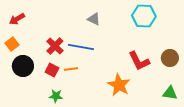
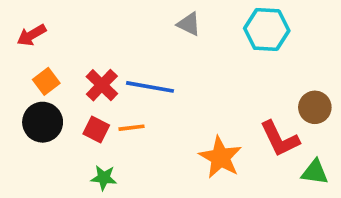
gray triangle: (94, 19) -> (189, 24), moved
orange square: (12, 44) -> (46, 81), moved
red L-shape: (139, 61) -> (280, 139), moved

